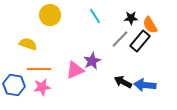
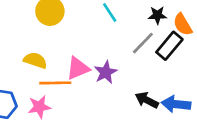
yellow semicircle: (28, 44) -> (35, 60), moved
orange line: (39, 69) -> (55, 83), moved
pink triangle: (75, 70) -> (78, 68), moved

